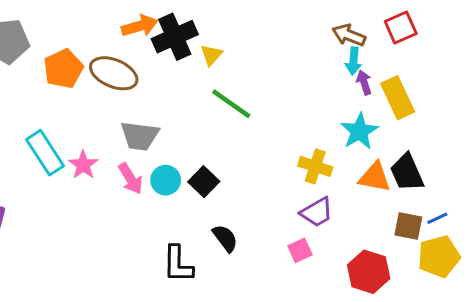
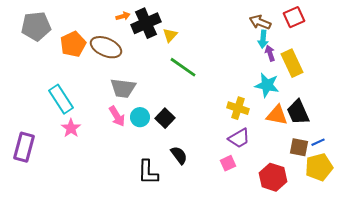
orange arrow: (140, 26) -> (123, 16), size x0.6
cyan star: (359, 131) -> (267, 85), turned -30
pink star: (83, 165) -> (71, 128), moved

